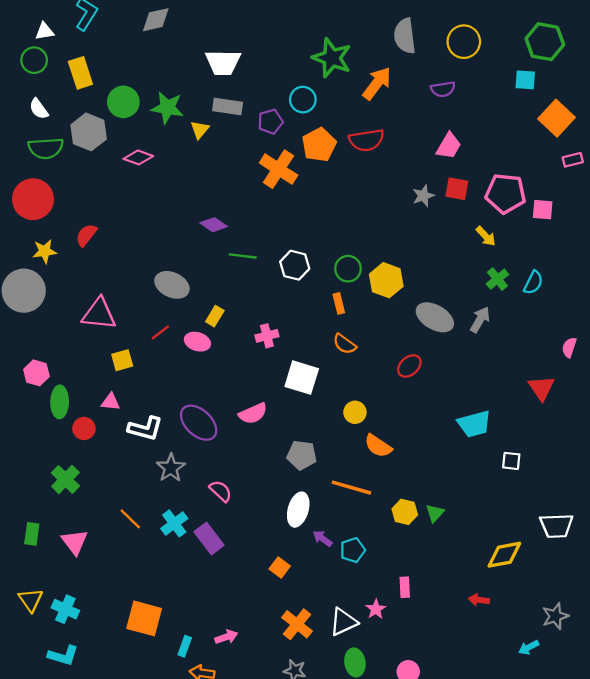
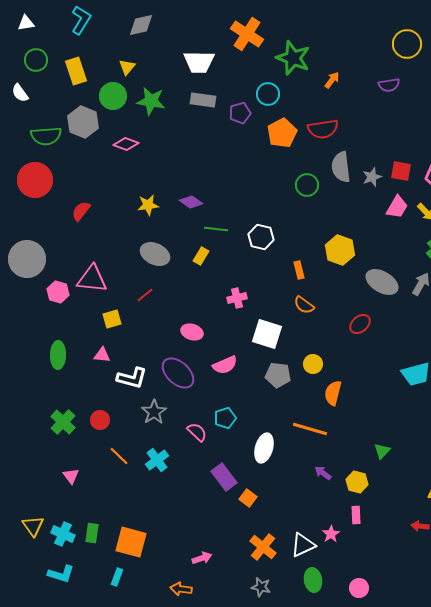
white triangle: (45, 31) -> (26, 23), moved
gray semicircle: (405, 36) -> (341, 167), moved
orange arrow: (377, 83) -> (332, 80), size x0.6
white semicircle: (39, 109) -> (20, 93), moved
yellow triangle: (200, 130) -> (127, 67), moved
pink trapezoid: (449, 146) -> (397, 207), moved
orange cross: (279, 169) -> (247, 34), moved
yellow star: (45, 251) -> (148, 205), moved
green circle: (348, 269) -> (307, 185), moved
yellow rectangle: (215, 316) -> (201, 256), moved
pink ellipse: (197, 342) -> (192, 332), moved
pink hexagon: (36, 373) -> (58, 292), moved
red circle: (84, 428) -> (100, 420), moved
orange semicircle: (378, 446) -> (333, 393), turned 70
gray pentagon: (302, 455) -> (278, 375), moved
yellow hexagon: (405, 512) -> (357, 482), moved
green rectangle: (32, 534) -> (92, 533), moved
purple rectangle: (209, 539) -> (224, 477), moved
purple arrow: (323, 539) -> (323, 473), moved
pink triangle: (75, 542) -> (71, 476), size x0.7
cyan pentagon: (353, 550) -> (225, 418), moved
cyan rectangle: (185, 646) -> (117, 577), moved

